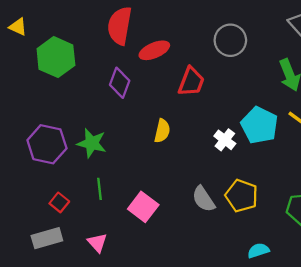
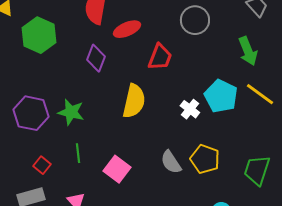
yellow semicircle: (162, 131) -> (134, 101), size x1.6

